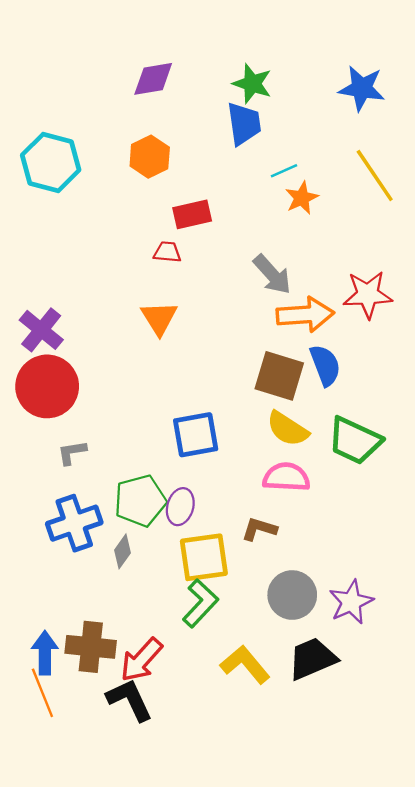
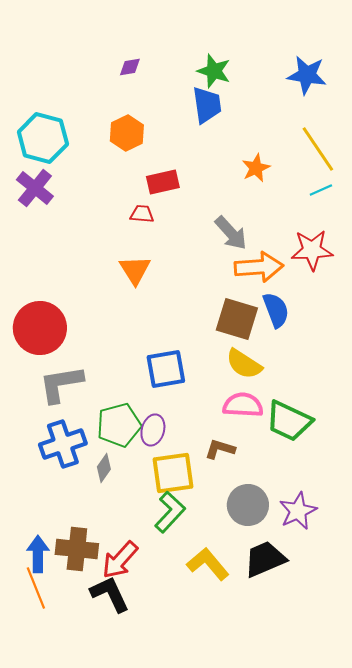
purple diamond: (153, 79) -> (130, 67), size x0.6
cyan line: (284, 171) -> (321, 190), moved
purple cross: (41, 330) -> (35, 188), moved
green trapezoid: (355, 441) -> (289, 421), moved
gray L-shape: (72, 452) -> (61, 384), size x1.8

